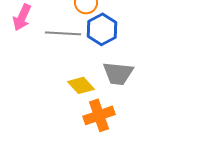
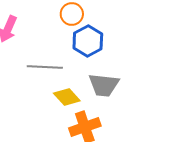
gray line: (63, 33) -> (45, 67), moved

